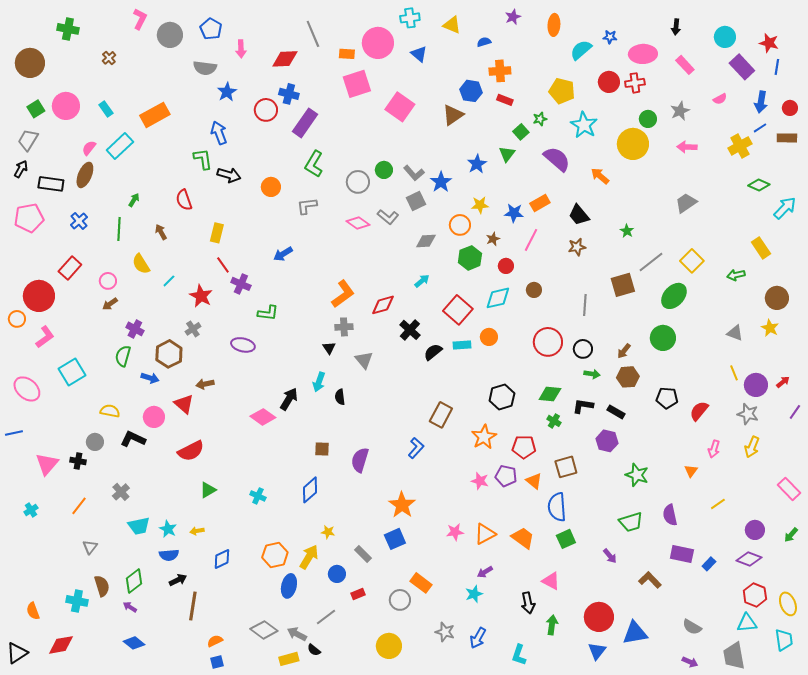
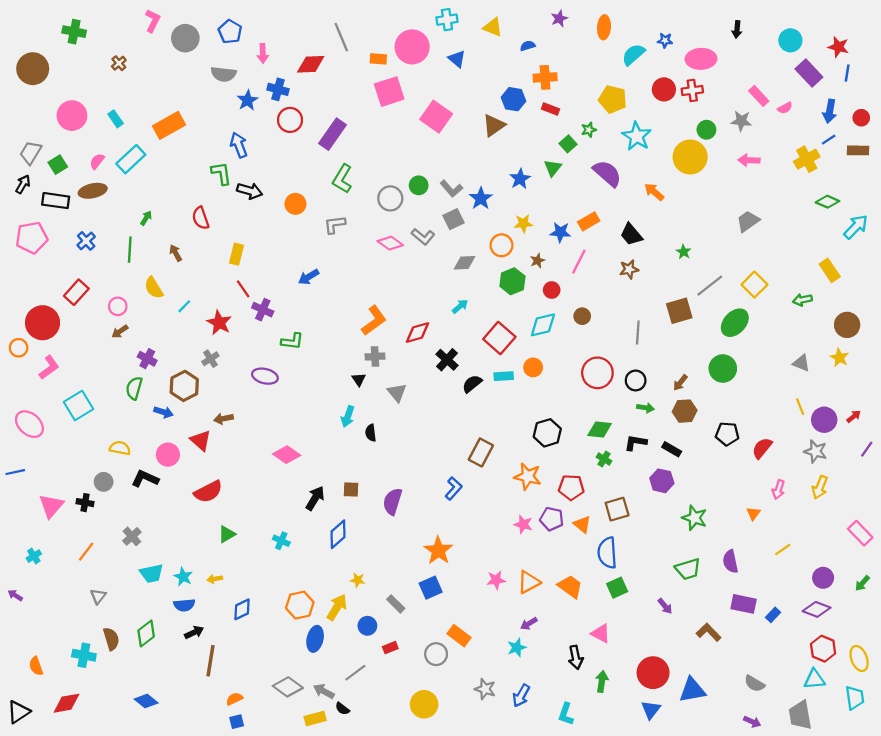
pink rectangle: (685, 65) -> (759, 96), moved
blue cross: (289, 94) -> (278, 89), moved
green square: (36, 109) -> (58, 165), moved
gray star: (680, 111) -> (741, 121), turned 30
brown ellipse: (85, 175) -> (93, 191), turned 55
black arrow: (289, 399) -> (315, 498), moved
orange star: (484, 437) -> (528, 476), turned -30
purple arrow: (130, 607) -> (15, 595), moved

